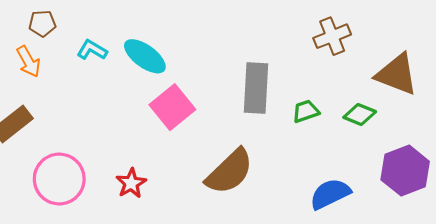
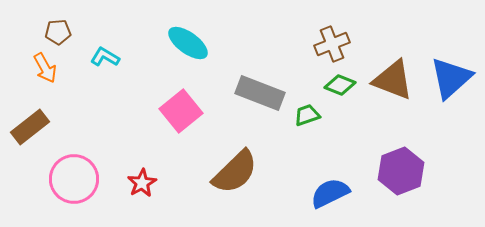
cyan ellipse: (145, 56) -> (188, 43), moved
gray rectangle: (256, 88) -> (260, 93), turned -72
green diamond: (360, 114) -> (340, 85), moved

